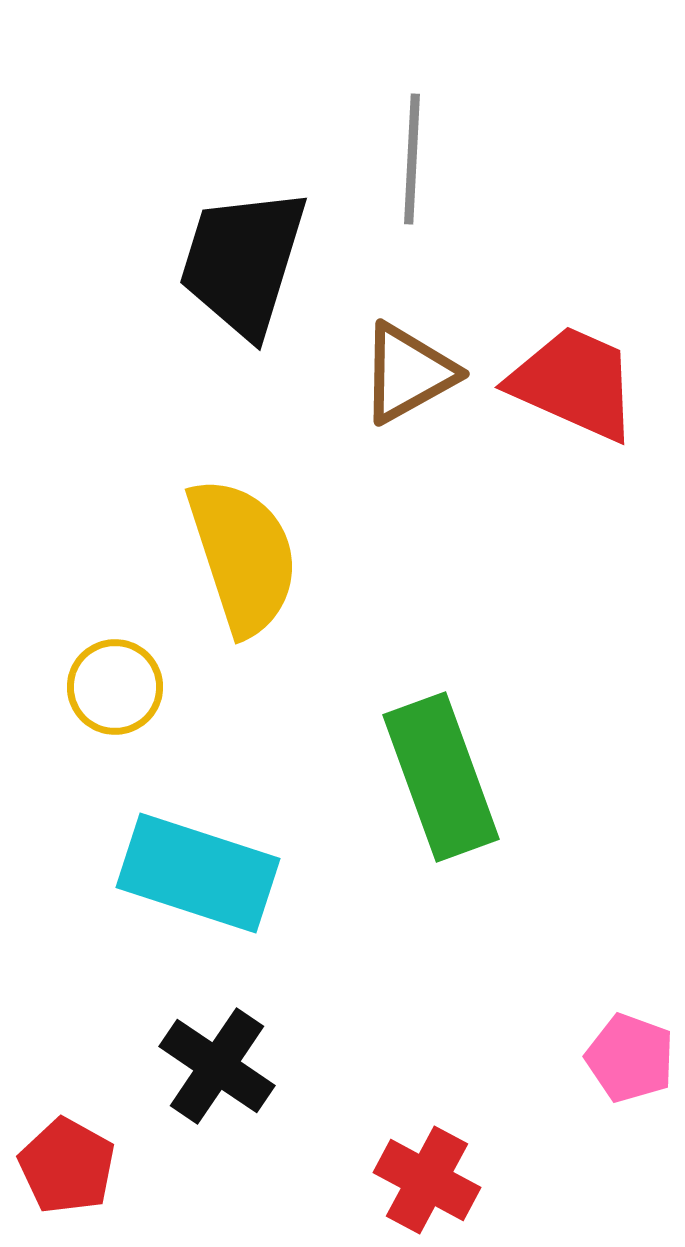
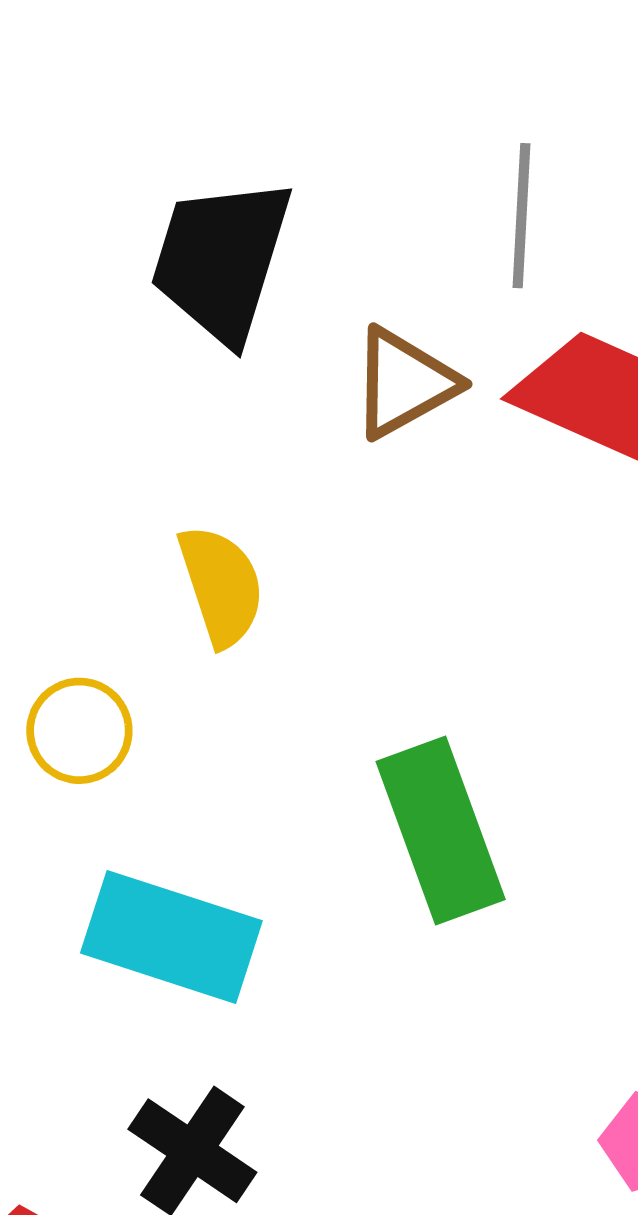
gray line: (412, 159) -> (522, 216), moved
yellow semicircle: (243, 556) -> (221, 586), size x0.7

